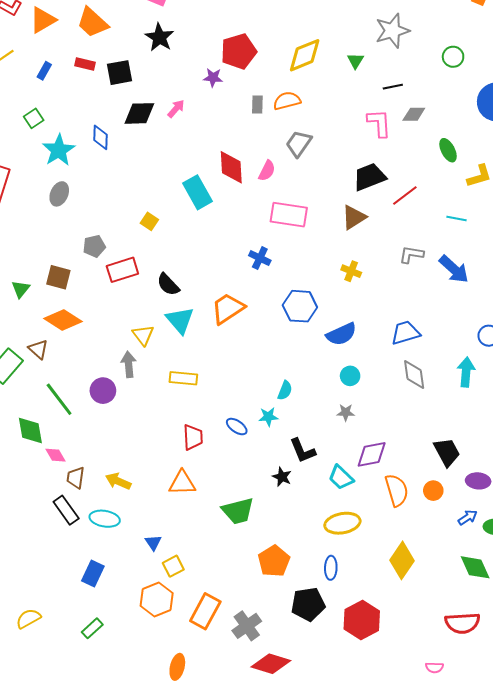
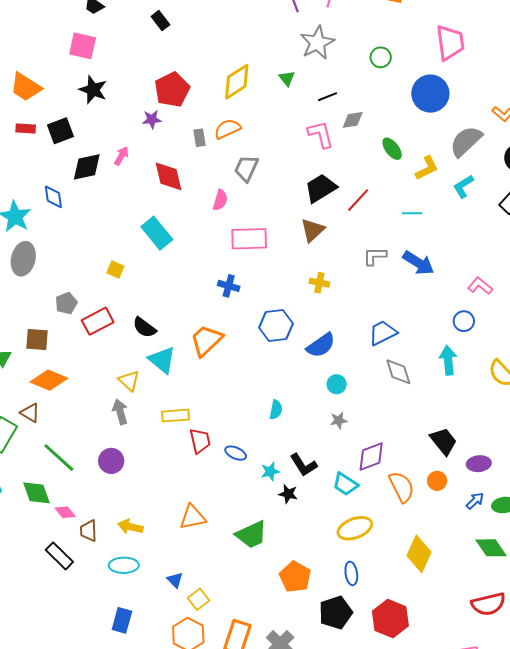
red diamond: (231, 167) -> (169, 176), moved
gray ellipse: (59, 194) -> (23, 259), size x1.4
purple circle: (103, 391) -> (111, 461), moved
cyan star: (268, 417) -> (270, 472), moved
red trapezoid: (193, 437) -> (200, 441), moved
black rectangle: (66, 510) -> (59, 556), moved

